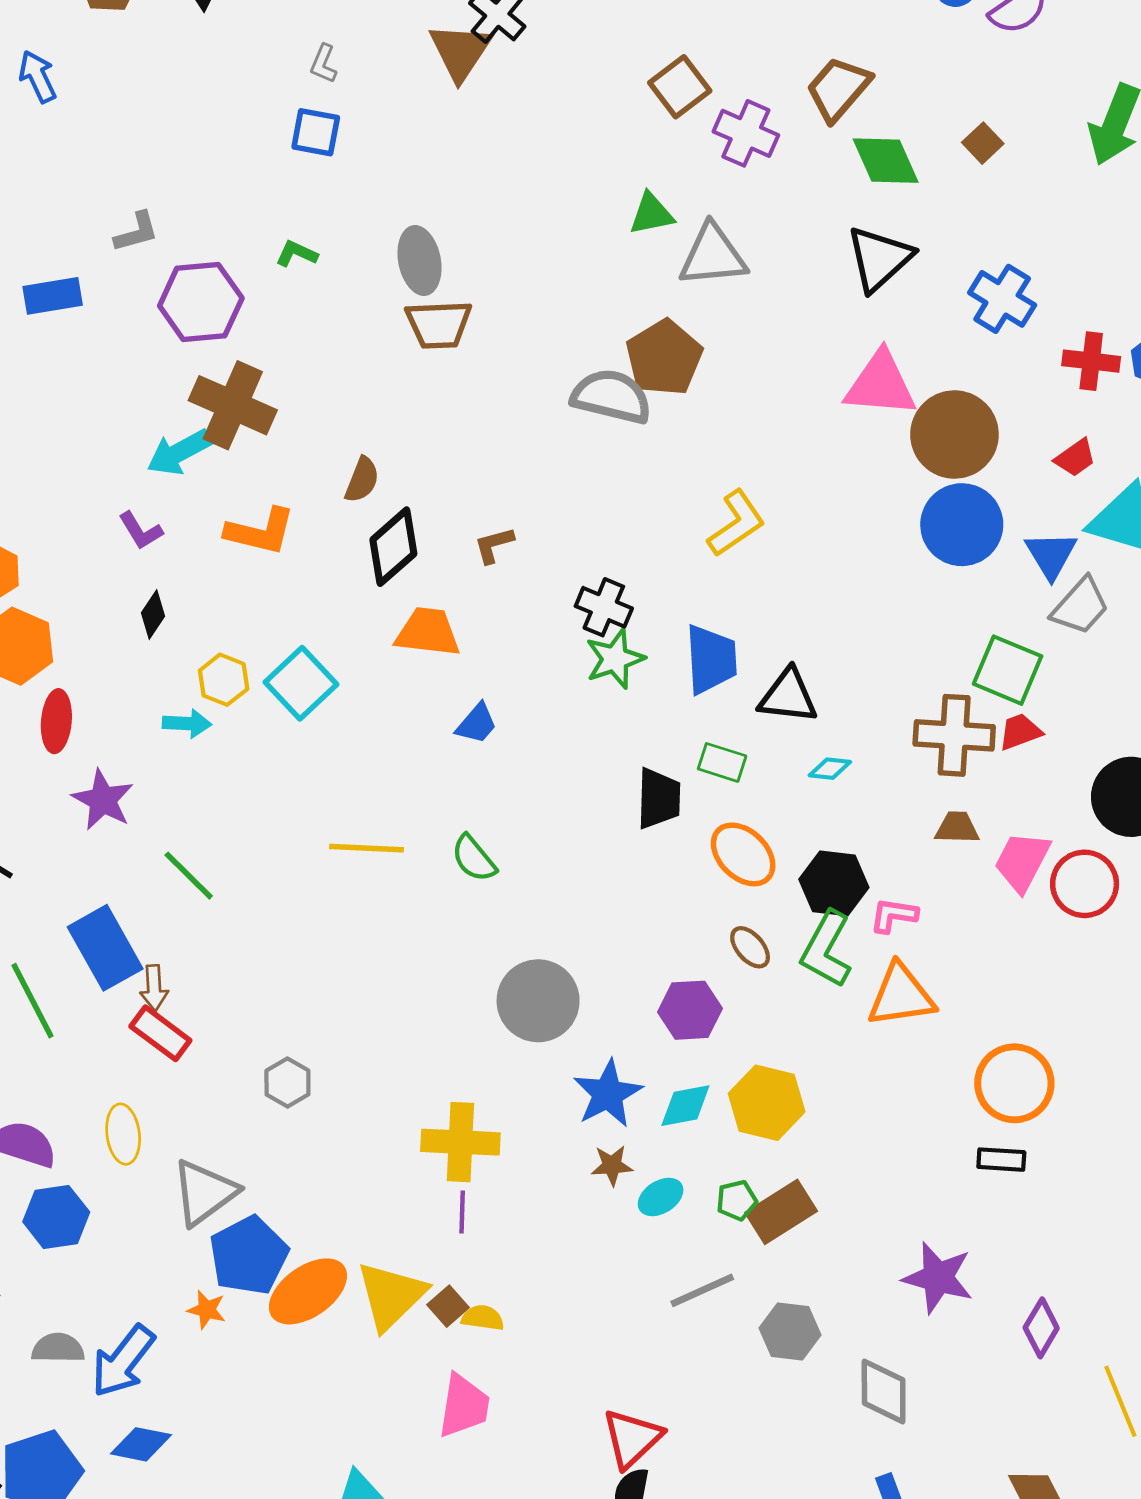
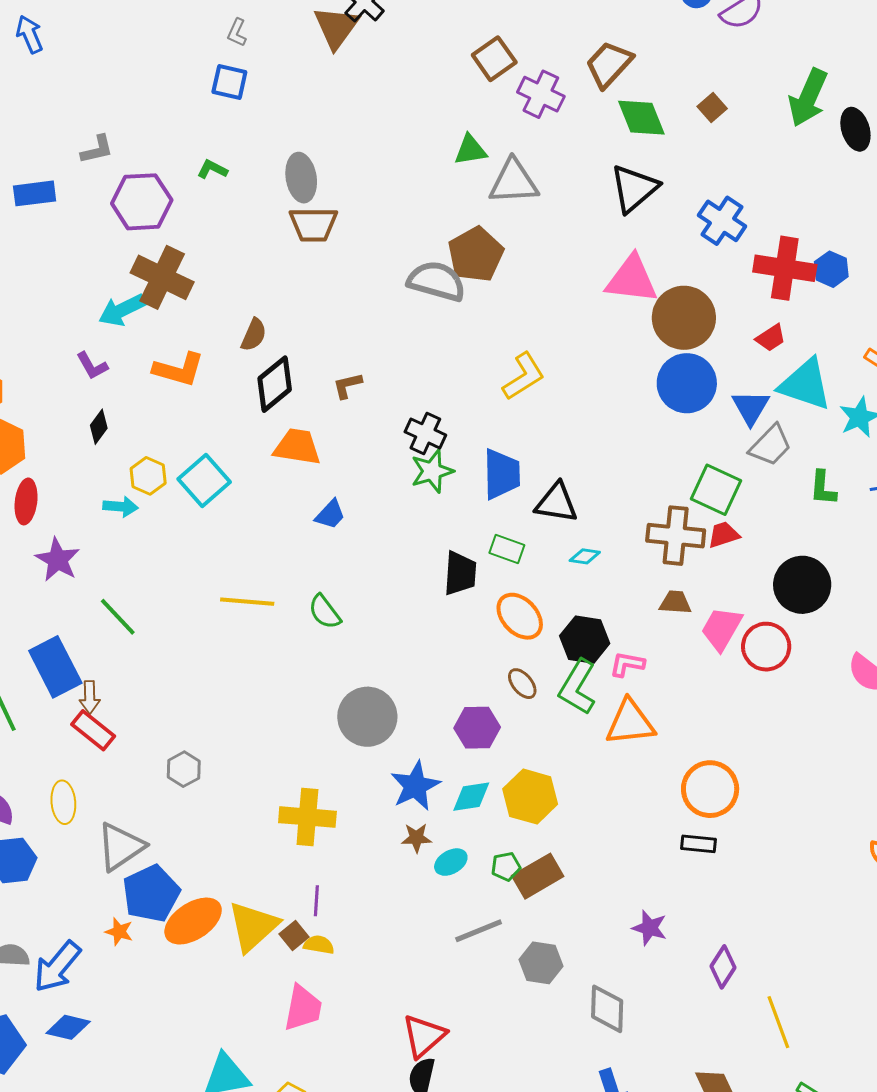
red cross: (1091, 361) -> (785, 268), size x1.5
purple line: (462, 1212) -> (316, 901), moved
purple star: (938, 1278) -> (650, 928), size x0.7

